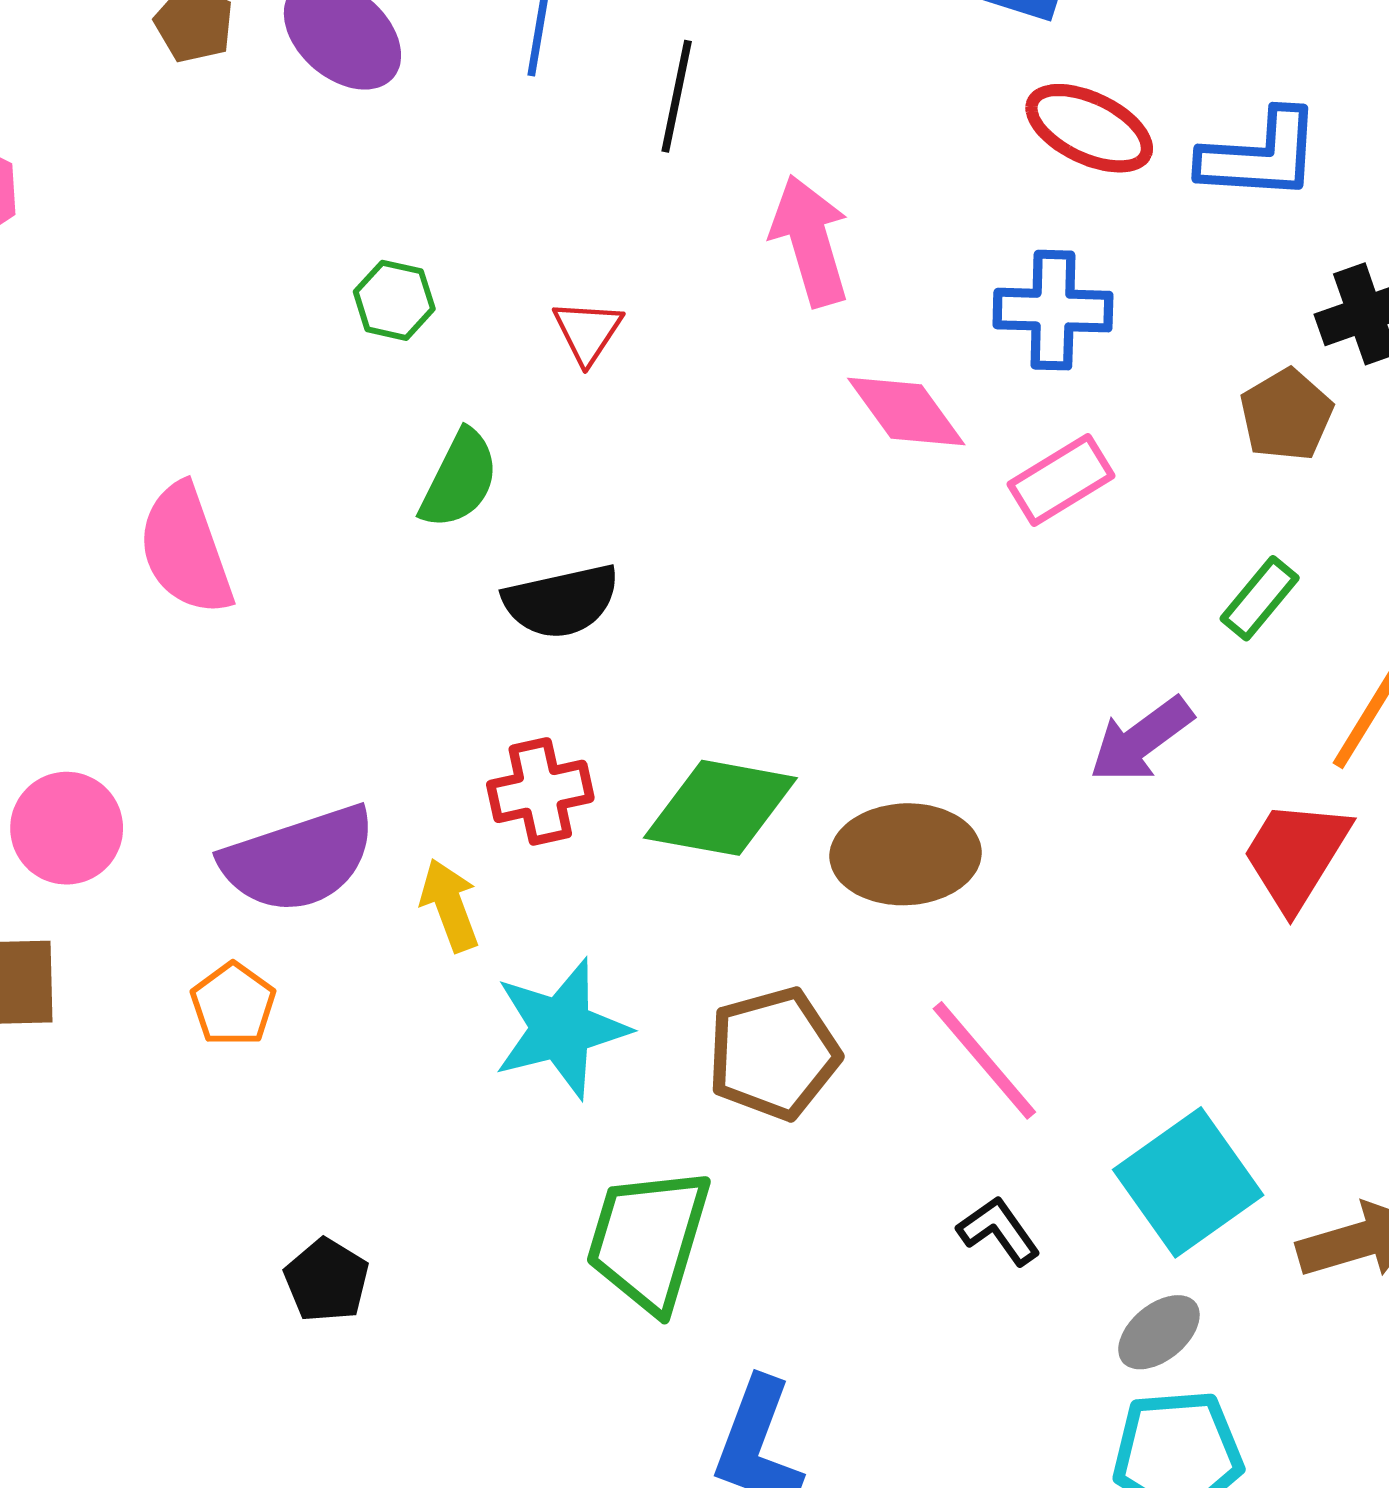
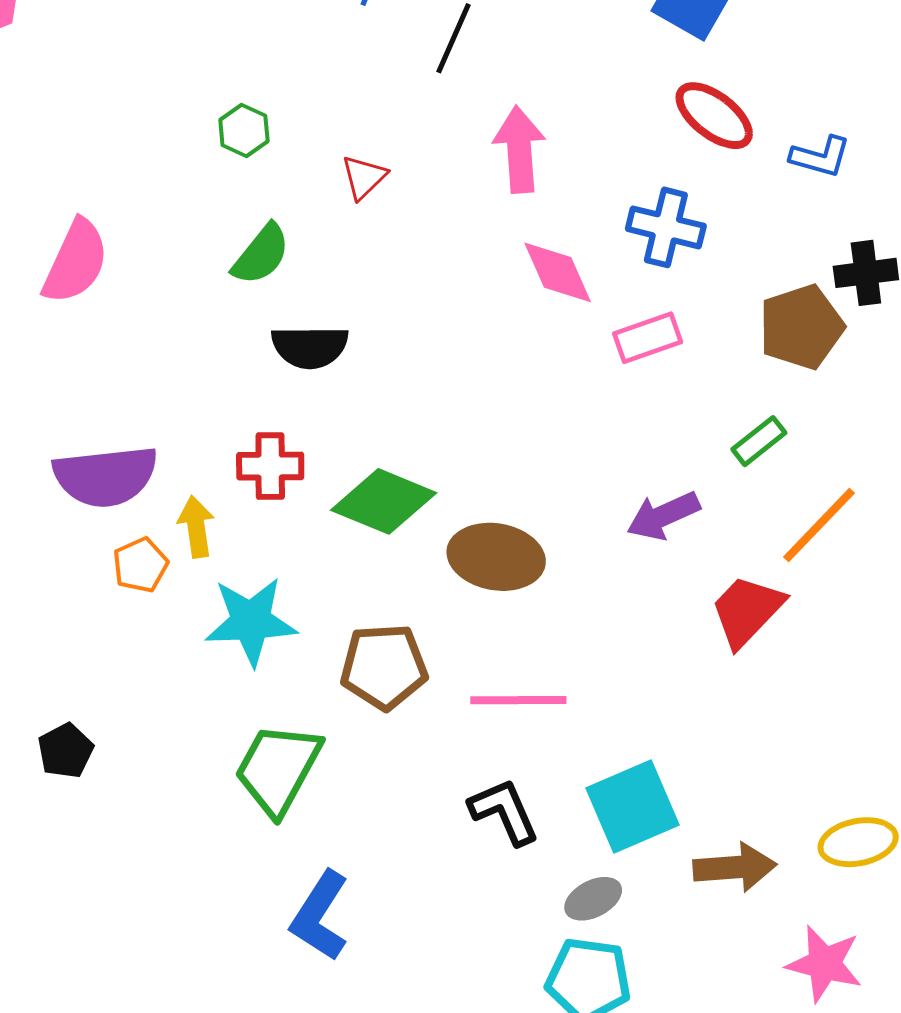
blue L-shape: (1260, 155) -> (820, 157), size x0.7
brown pentagon: (1286, 415) -> (801, 327), size x1.4
pink semicircle: (186, 549) -> (76, 262), turned -148
orange pentagon: (233, 1004) -> (140, 565), moved
pink line: (984, 1060) -> (518, 700), turned -62
black L-shape: (999, 1231) -> (504, 811), size x1.4

